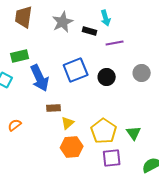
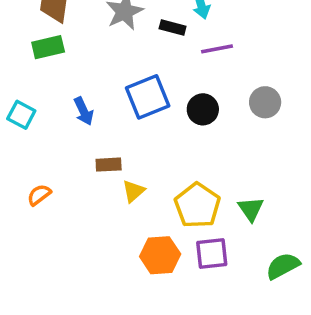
green rectangle: (20, 56) -> (48, 47), moved
blue arrow: (40, 78) -> (84, 111), size x0.6
orange hexagon: (72, 147) -> (160, 255), moved

